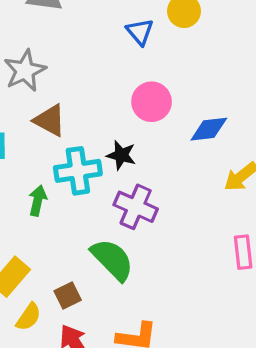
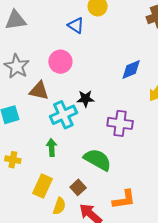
pink circle: (152, 102) -> (60, 62), moved
green arrow: (38, 201) -> (52, 148), moved
purple cross: (136, 207) -> (120, 123), moved

